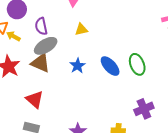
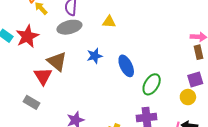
brown triangle: (40, 63) -> (57, 61), moved
green ellipse: (137, 64) -> (152, 84), moved, turned 35

